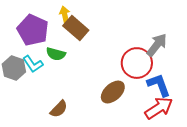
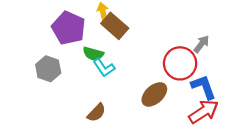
gray arrow: (157, 45) -> (201, 44), size x0.7
cyan L-shape: (33, 64) -> (104, 68), moved

